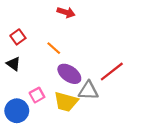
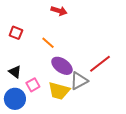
red square: (18, 37) -> (16, 33), turned -32
black triangle: (13, 64) -> (15, 72), moved
gray triangle: (88, 91) -> (79, 81), turned -30

